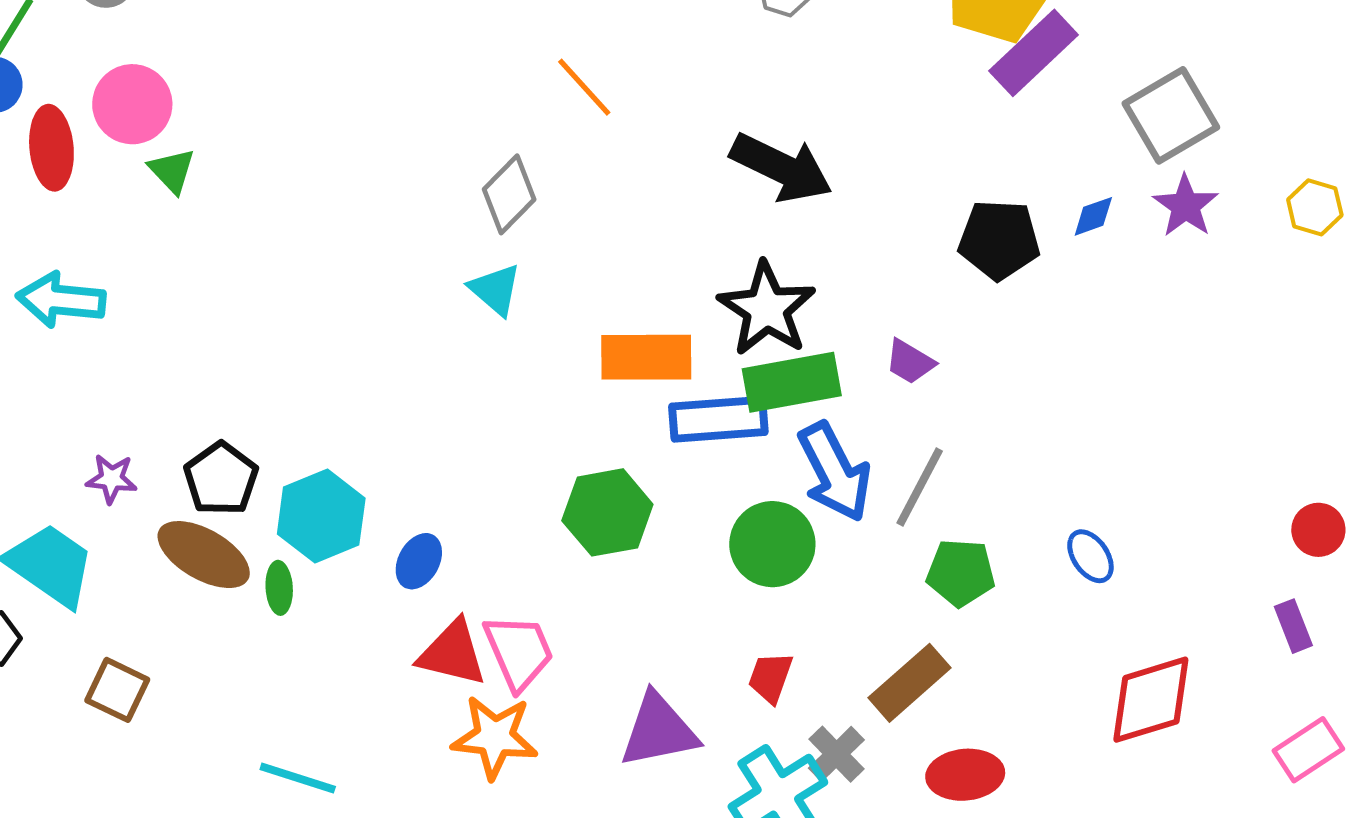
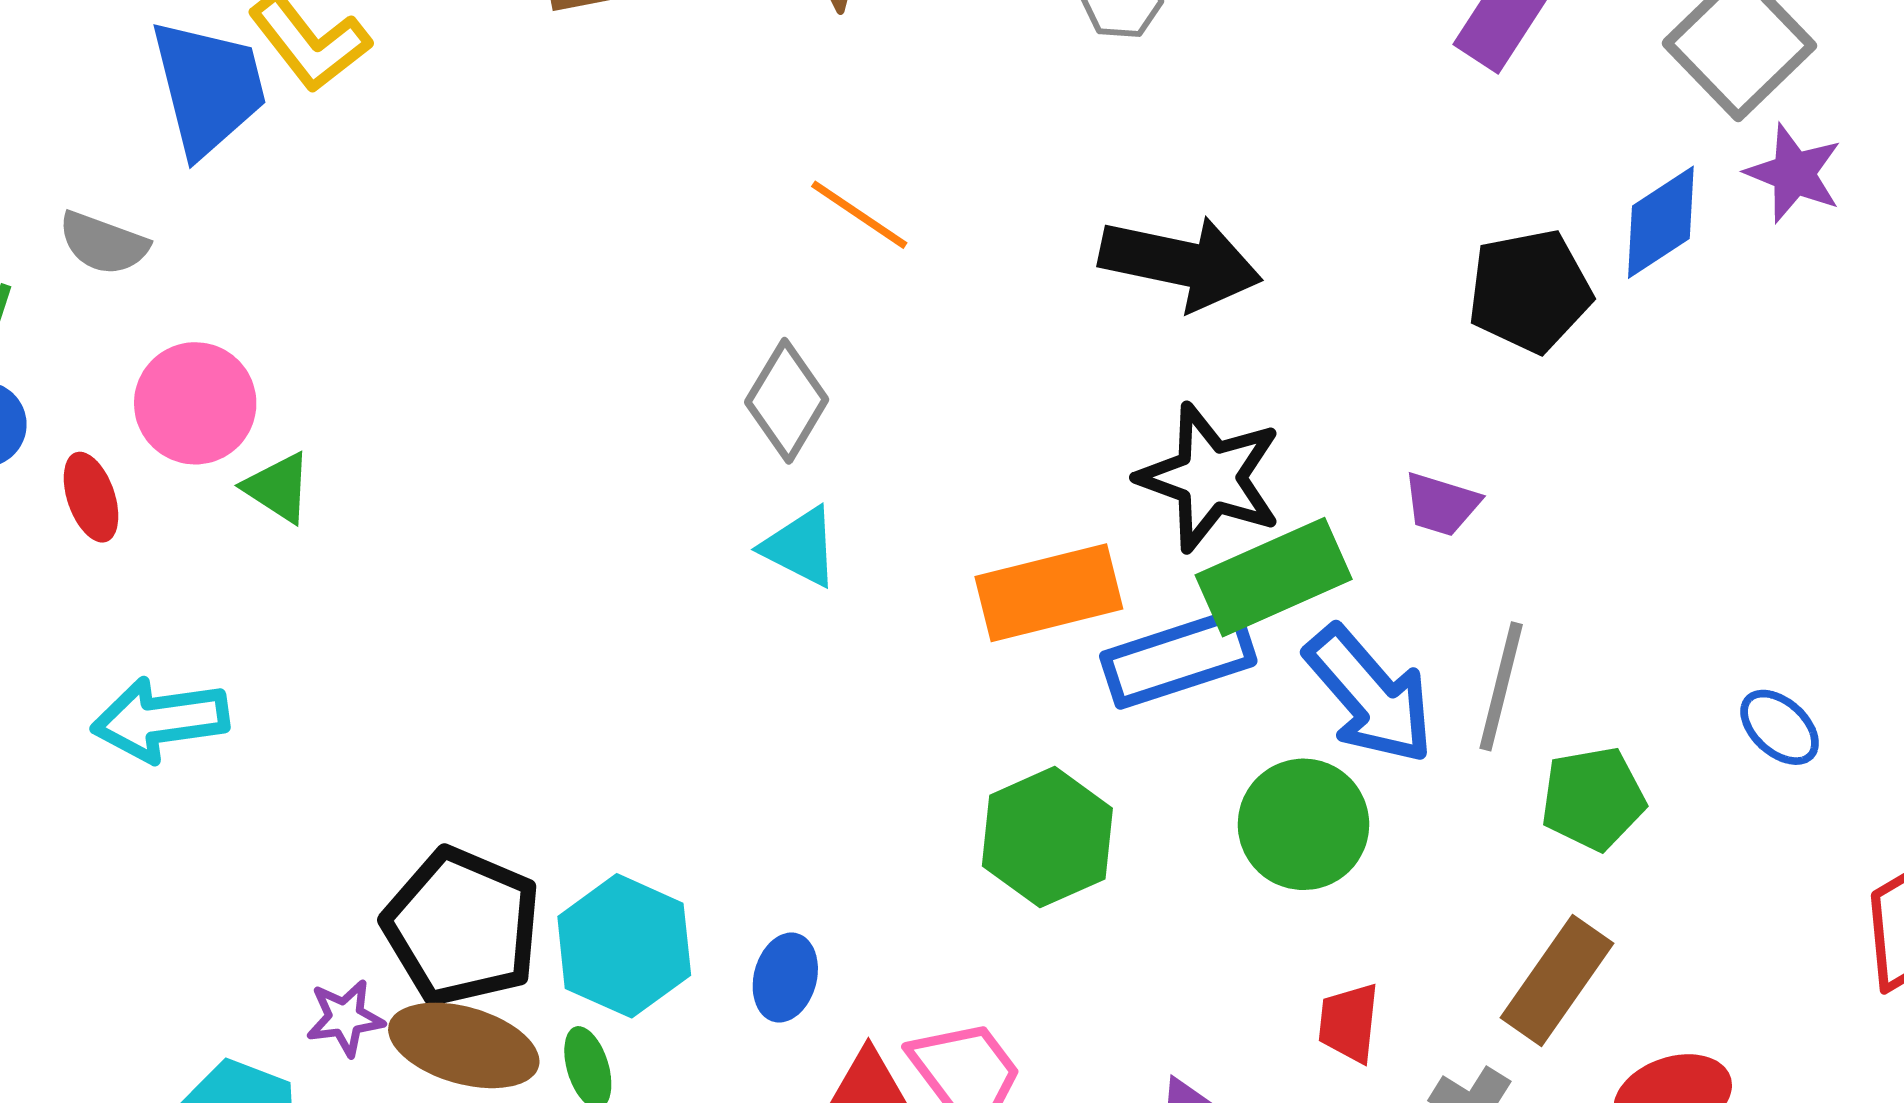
red ellipse: (51, 148) -> (91, 497), size x0.7
blue diamond: (1093, 216) -> (1661, 222), size x1.6
purple star: (112, 479) -> (345, 1018), moved
black pentagon: (221, 479) -> (462, 927), size x1.4

